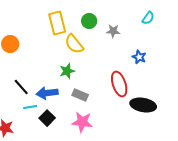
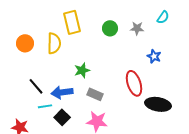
green circle: (89, 21) -> (110, 28), moved
gray star: (113, 31) -> (137, 28), moved
yellow semicircle: (74, 44) -> (54, 43), moved, turned -140

